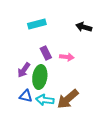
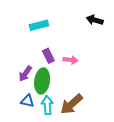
black arrow: (84, 27) -> (95, 20), moved
cyan arrow: (45, 100) -> (47, 105), turned 78

